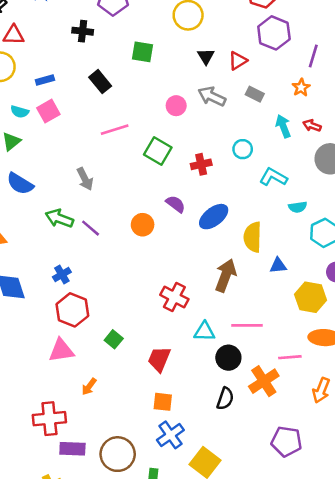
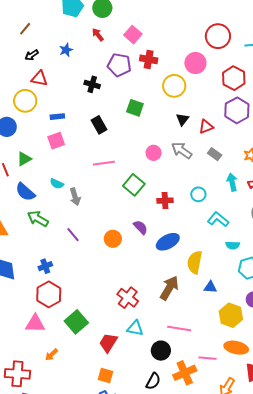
cyan semicircle: (20, 112) -> (57, 184), moved
green arrow: (59, 218) -> (38, 219), moved
cyan triangle: (204, 332) -> (135, 328), moved
green square: (114, 339) -> (76, 322), size x1.6

